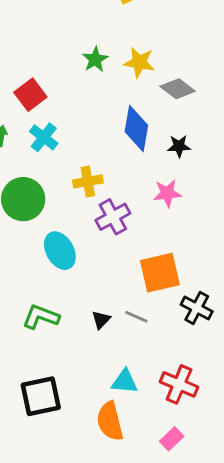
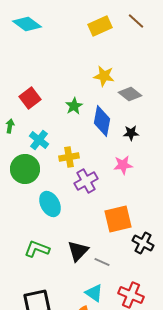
green star: (95, 59) -> (74, 106), moved
cyan cross: (44, 137) -> (39, 140), moved
gray line: (136, 317) -> (102, 262), moved
black triangle: (101, 320) -> (78, 251), size x1.6
cyan triangle: (125, 382) -> (94, 293), turned 30

